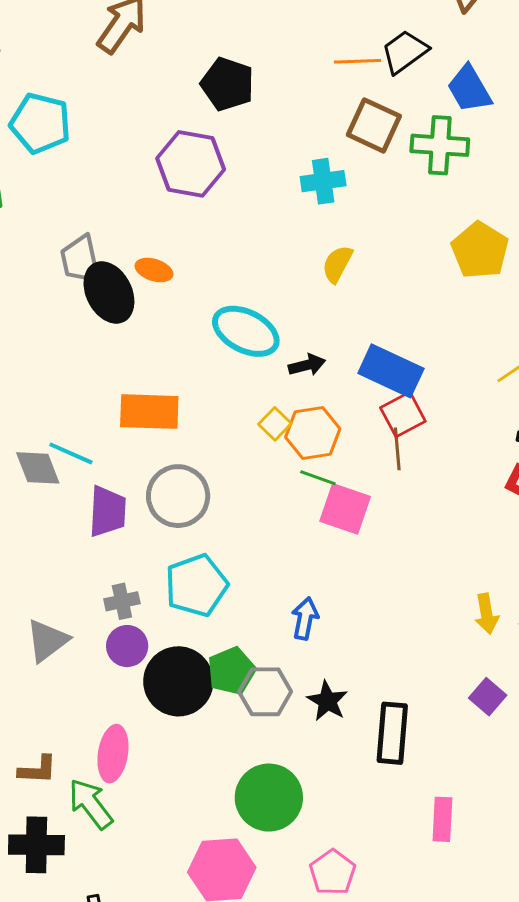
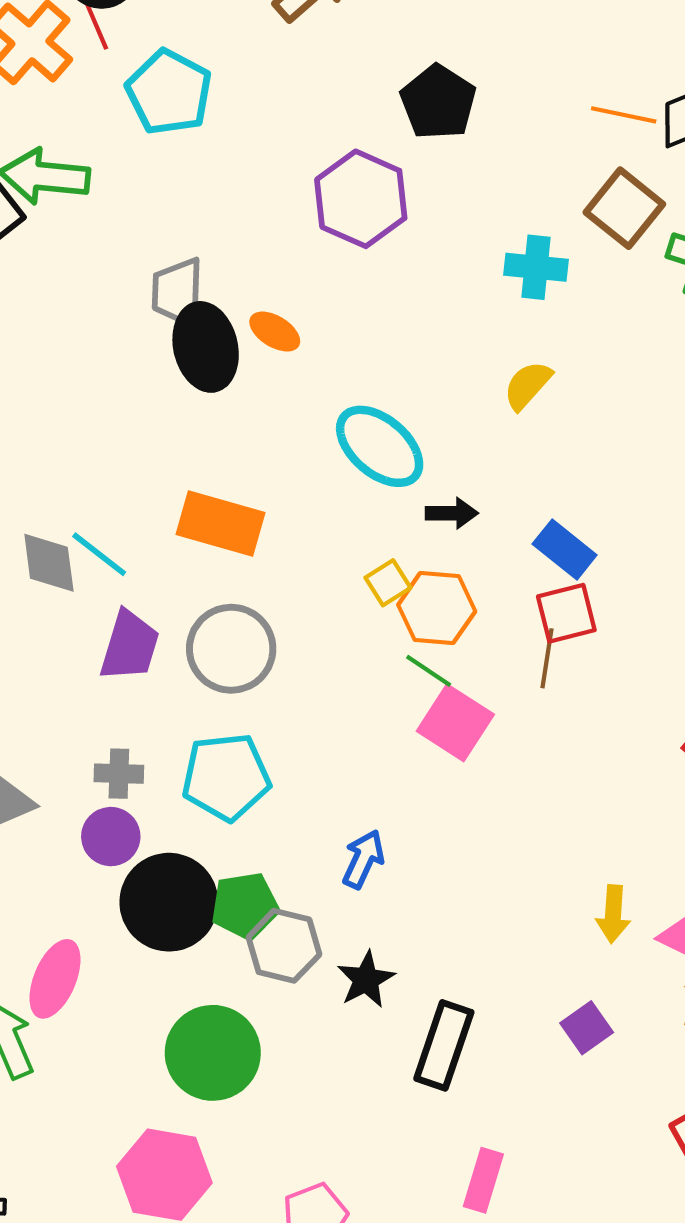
blue rectangle: (391, 371) -> (565, 550), size x0.7
green circle: (269, 798) -> (213, 1053), moved

